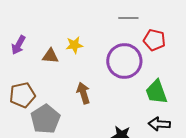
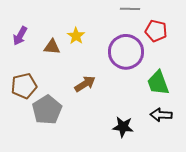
yellow star: (74, 45) -> (76, 36), turned -30
brown arrow: (83, 93) -> (85, 84), turned 75

